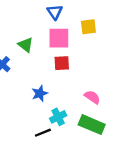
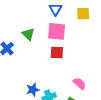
yellow square: (88, 27) -> (83, 14), moved
blue star: (40, 93) -> (33, 90), moved

